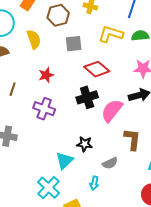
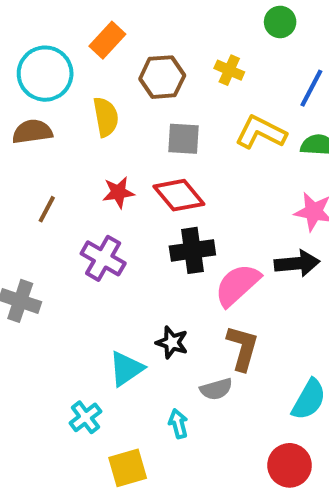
red diamond: (97, 69) -> (179, 195), moved
brown L-shape: (132, 139) -> (242, 348), moved
cyan arrow: (94, 183) -> (178, 424), turned 144
cyan cross: (48, 188) -> (85, 417), size x0.7

